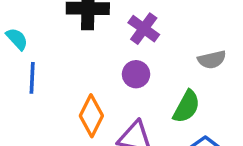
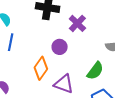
purple circle: (136, 74) -> (60, 47), moved

